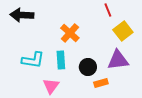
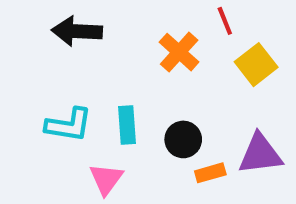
black arrow: (22, 15) -> (77, 31), moved
orange cross: (70, 33) -> (179, 52), moved
purple triangle: (118, 60) -> (260, 154), moved

